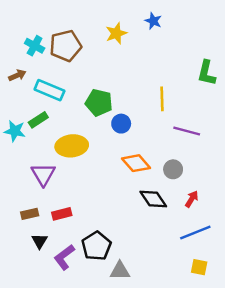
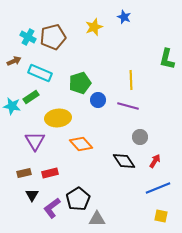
green pentagon: (99, 103) -> (80, 83), turned -30
purple line: (187, 131) -> (128, 106), moved
orange diamond: (136, 163) -> (81, 144), moved

